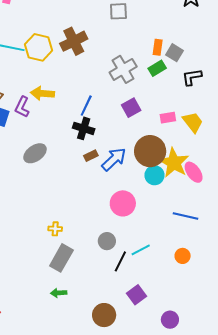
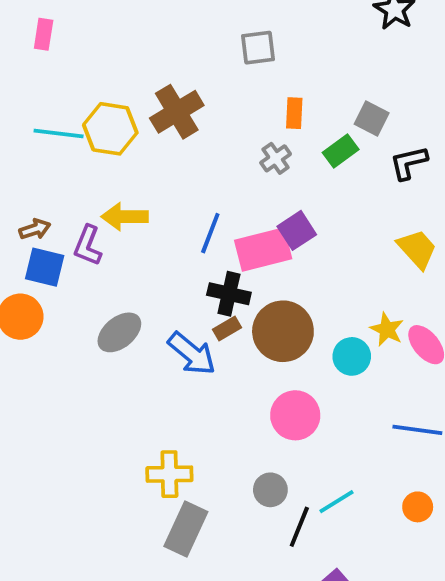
orange rectangle: (158, 47) -> (294, 113), moved
gray cross: (123, 69) -> (276, 158), size x0.6
pink rectangle: (168, 118) -> (263, 250), moved, size x1.8
black cross: (84, 128) -> (229, 294), moved
brown circle: (150, 151) -> (283, 331), moved
blue arrow: (114, 159) -> (192, 354), moved, turned 88
yellow star: (174, 163) -> (387, 329), size x0.6
yellow cross: (55, 229) -> (169, 474), size x1.6

